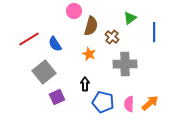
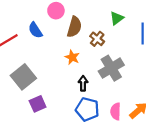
blue semicircle: (55, 44) -> (35, 30), moved
gray cross: (125, 64) -> (111, 68), turned -30
black arrow: (85, 84) -> (83, 83), moved

